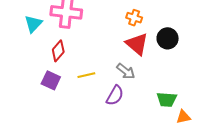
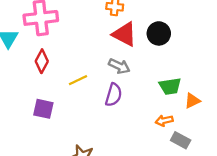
black circle: (168, 38) -> (159, 33), moved
purple square: (51, 80) -> (43, 109), moved

